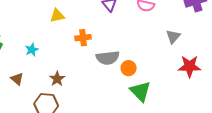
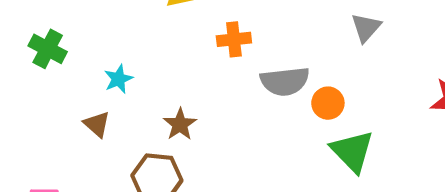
gray triangle: (173, 37) -> (366, 28), moved
cyan star: (32, 50) -> (118, 79), moved

